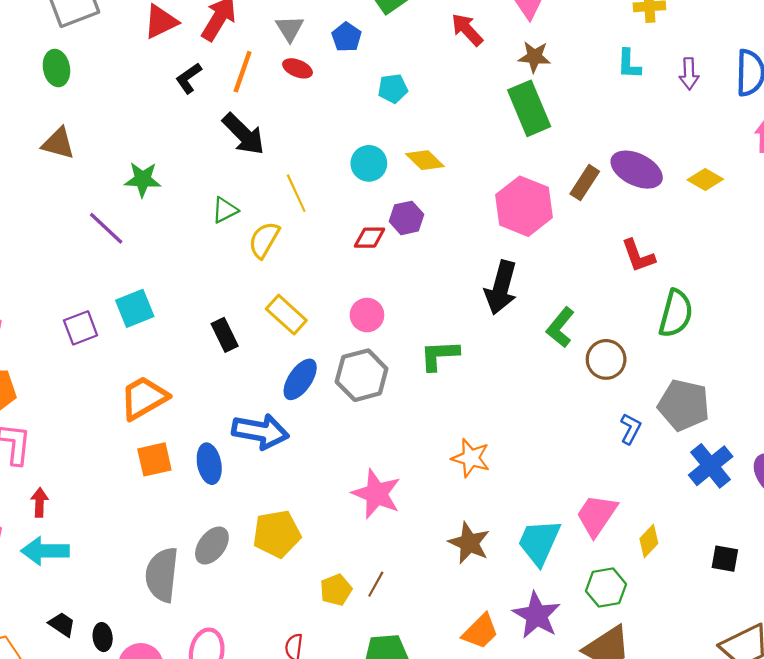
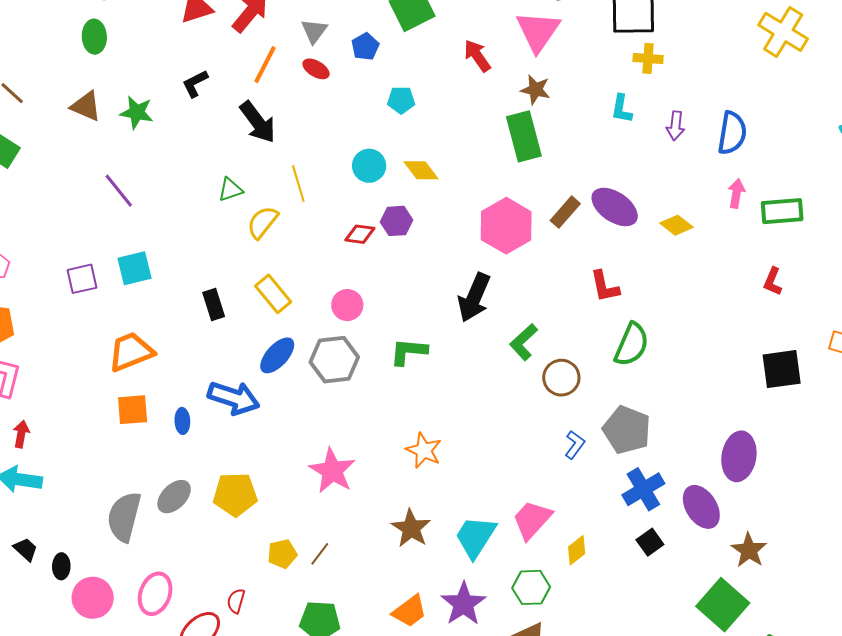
black L-shape: (189, 78) -> (195, 84), moved
green star: (143, 179) -> (137, 112), moved
blue ellipse: (209, 464) -> (182, 421), size x0.7
black square: (725, 559) -> (650, 542), moved, turned 36

